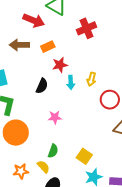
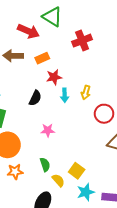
green semicircle: (53, 151) -> (45, 165), turned -40
yellow semicircle: (43, 167) -> (58, 180), moved
orange star: (21, 171) -> (15, 172), moved

